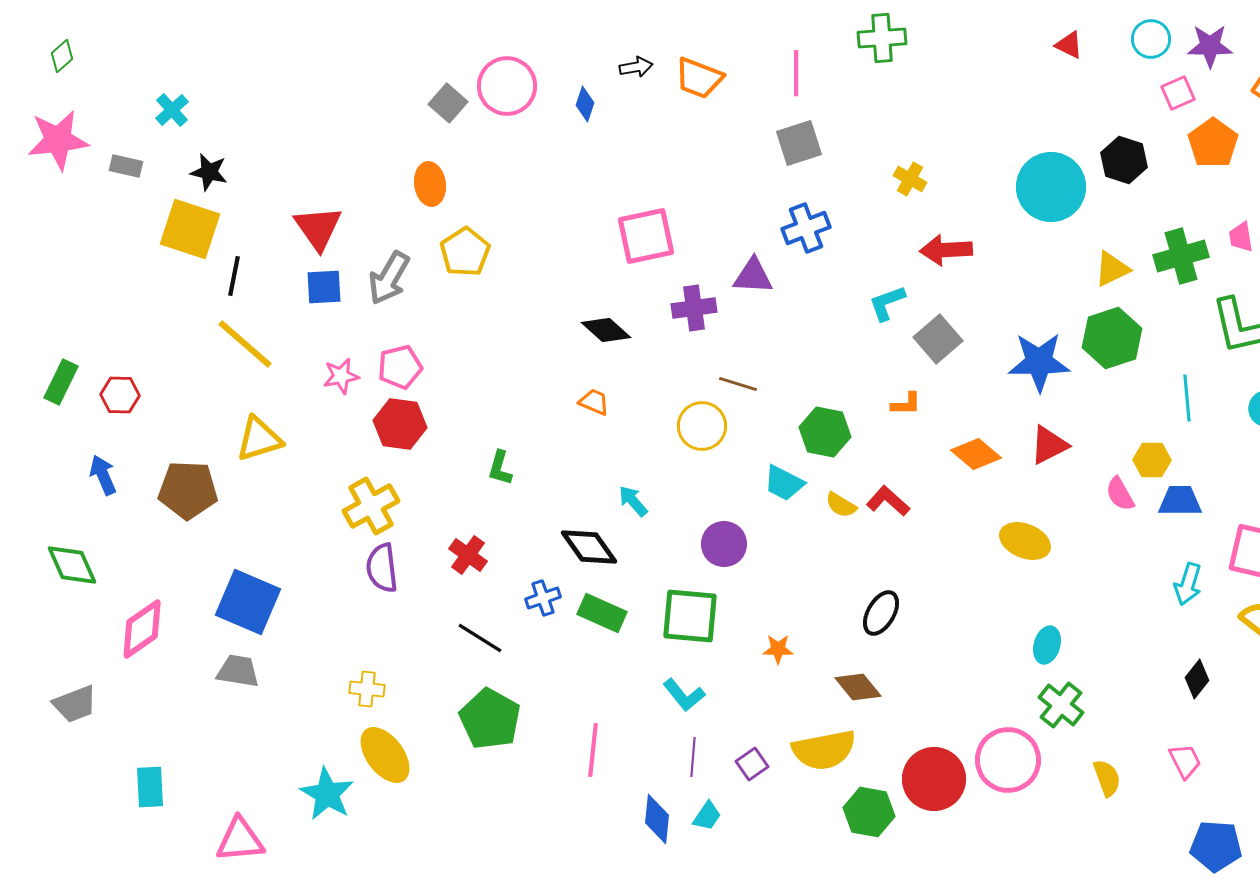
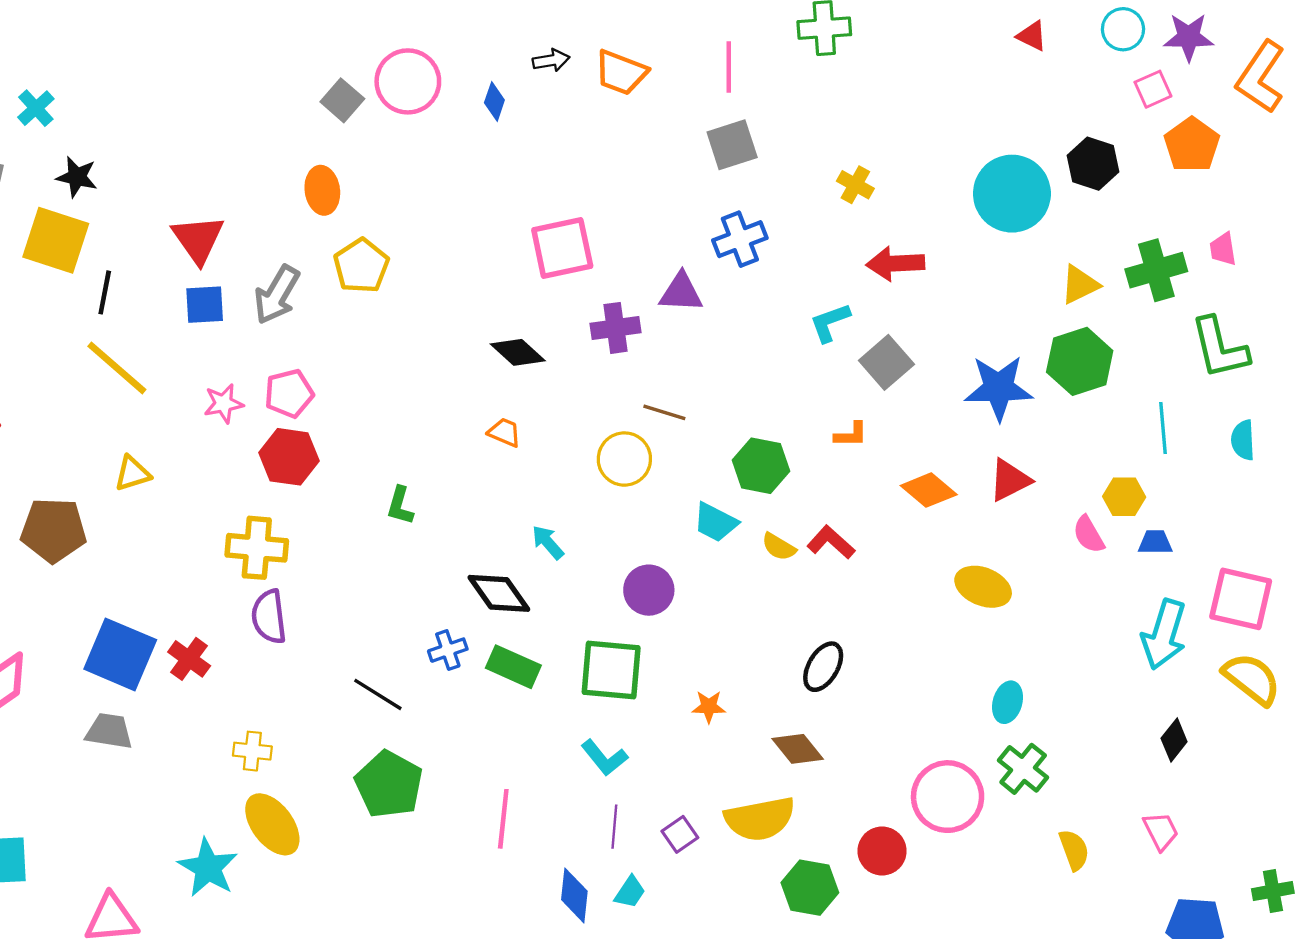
yellow triangle: (259, 439) -> (132, 473), size x0.7
blue trapezoid: (1180, 501) -> (1155, 542), size x0.7
yellow cross: (371, 506) -> (257, 548), turned 34
red cross: (468, 555) -> (189, 659), moved
cyan arrow: (1188, 584) -> (1164, 634), size x1.5
pink circle: (1008, 760) -> (948, 797), moved
red circle: (934, 779) -> (882, 851), size x0.7

